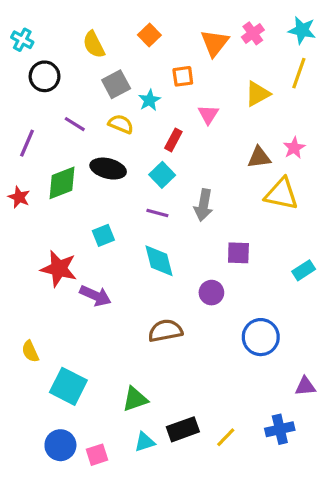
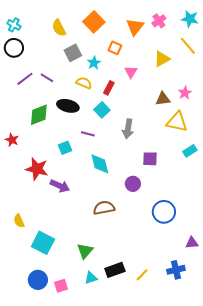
orange square: (149, 35) -> (94, 22), size x1.5
yellow line: (299, 73) -> (188, 46), turned -60
black circle: (45, 76) -> (14, 48), moved
orange square: (183, 76) -> (115, 48), turned 32
yellow semicircle: (121, 124) -> (84, 83), moved
purple line: (27, 143) -> (25, 79), moved, turned 30
red star: (19, 197) -> (12, 140), moved
purple line: (157, 213) -> (88, 134), moved
cyan rectangle: (304, 270) -> (190, 151), moved
green triangle: (135, 399) -> (85, 251), turned -30

